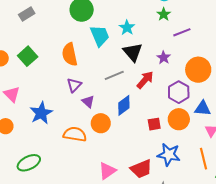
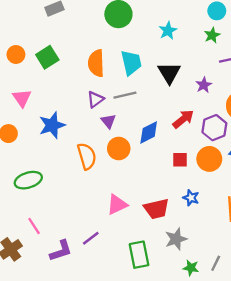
cyan star: (127, 28) -> (168, 31), moved
cyan trapezoid: (100, 36) -> (131, 63), moved
gray line: (114, 75) -> (125, 95), moved
red arrow: (145, 80) -> (183, 119), moved
orange semicircle: (75, 134) -> (87, 156), turned 55
blue star: (169, 155) -> (191, 198), size x0.6

